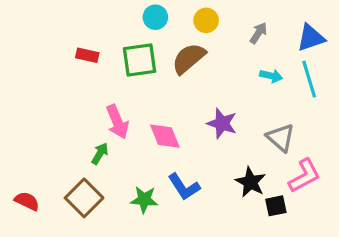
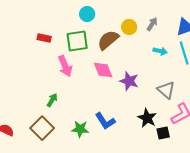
yellow circle: (206, 20) -> (129, 27), moved
pink arrow: (117, 122) -> (65, 66), moved
pink diamond: (165, 136) -> (103, 70), moved

